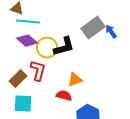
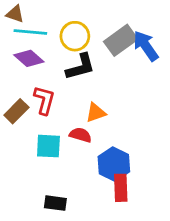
blue arrow: (111, 32) -> (146, 46), size x1.6
yellow circle: (47, 48) -> (75, 36), moved
cyan square: (23, 104) -> (48, 146), moved

